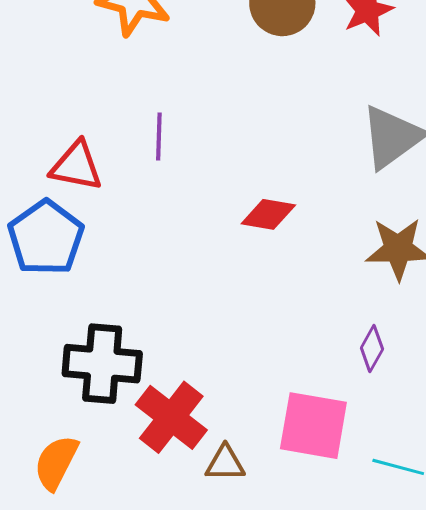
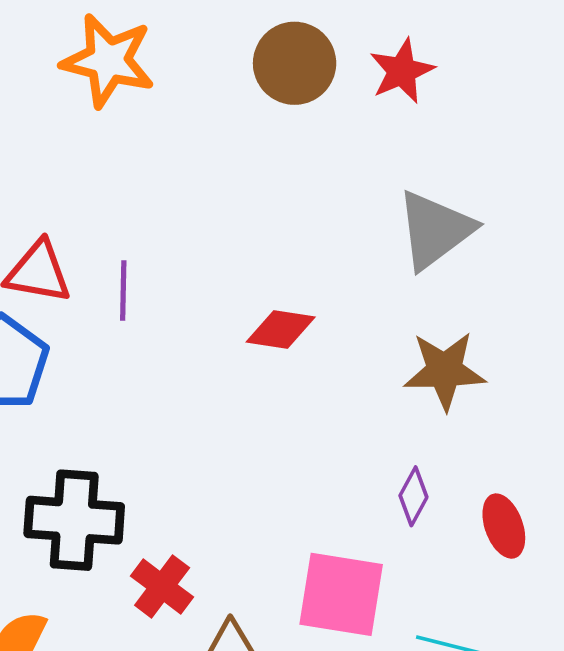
purple line: (159, 136) -> (123, 291), moved
red cross: (171, 417) -> (162, 586), size x0.7

